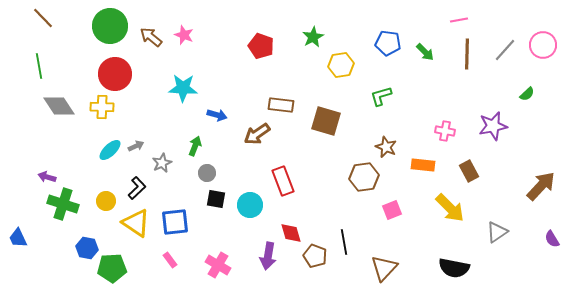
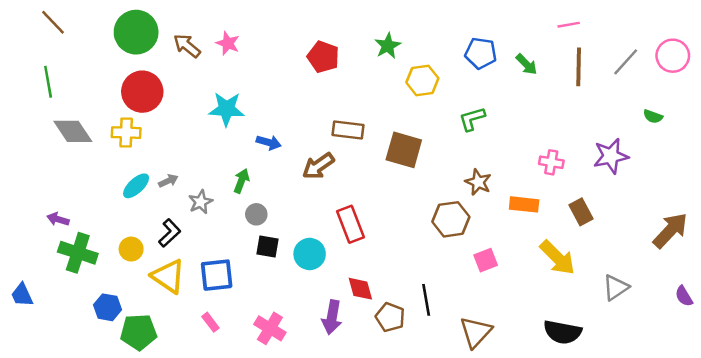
green semicircle: (527, 94) -> (653, 116), turned 63

